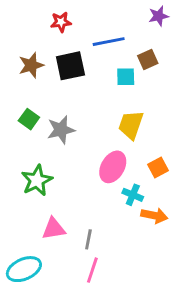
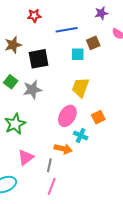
black square: (70, 66) -> (39, 59), moved
orange arrow: (154, 216) -> (63, 149), moved
pink triangle: (54, 229) -> (26, 157), turned -30

